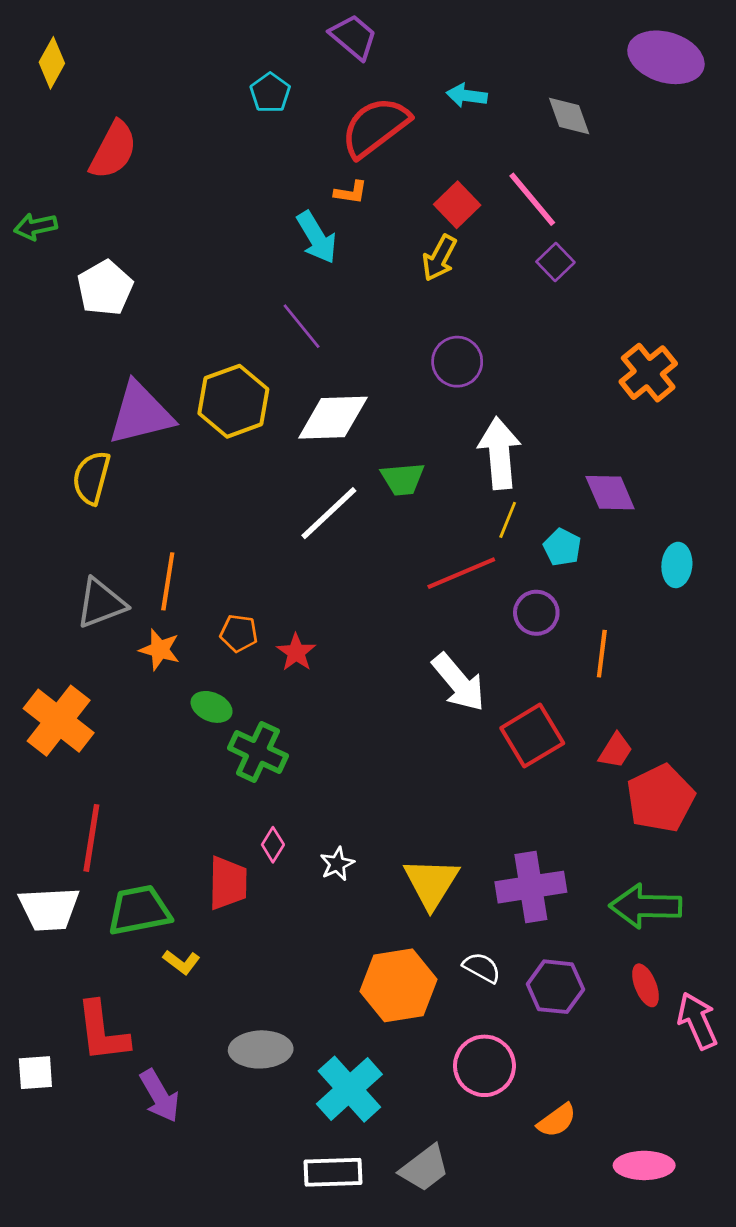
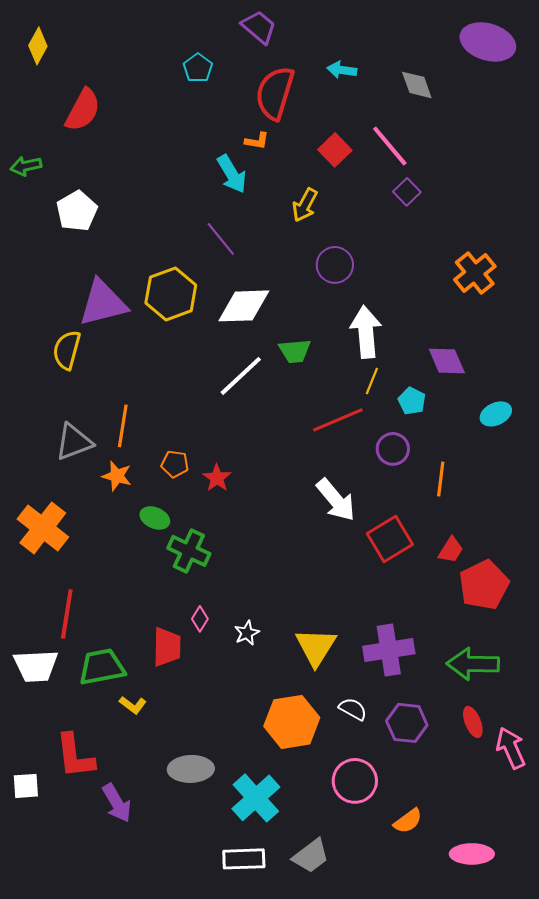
red semicircle: (375, 127) -> (275, 93), turned -36
yellow arrow: (439, 258) -> (305, 205), moved
cyan ellipse: (677, 565) -> (496, 414), turned 60

